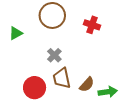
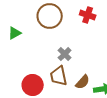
red cross: (92, 25) -> (88, 15), moved
gray cross: (54, 55) -> (65, 54), moved

